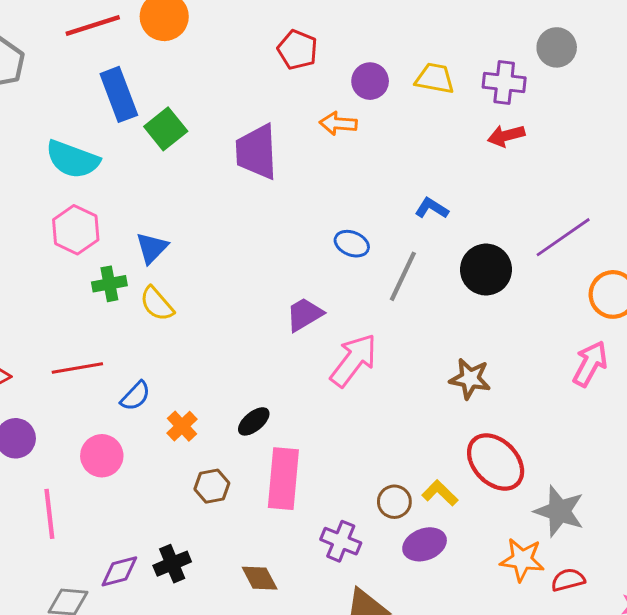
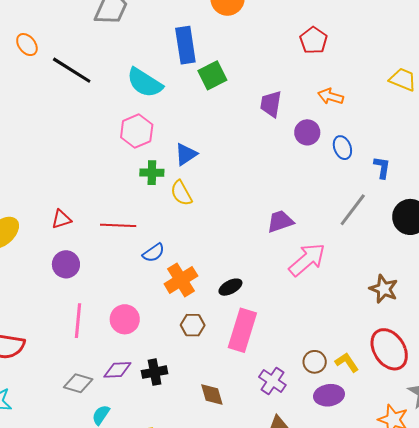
purple circle: (370, 81) -> (307, 132), moved
purple trapezoid: (256, 152) -> (271, 104), size x0.7
blue L-shape: (432, 208) -> (382, 167), turned 55
blue ellipse: (352, 244) -> (342, 148), moved, turned 35
orange cross: (182, 426) -> (181, 280), size x1.5
pink circle: (102, 456) -> (125, 319), moved

